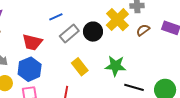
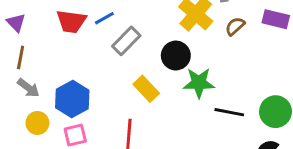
black circle: (93, 32) -> (176, 56), moved
red trapezoid: (32, 42) -> (71, 21), moved

